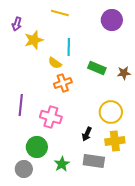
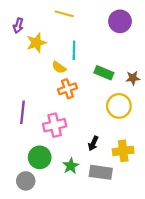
yellow circle: (111, 112) -> (119, 106), moved
pink cross: (51, 117) -> (55, 125), turned -30
green star: (62, 164) -> (71, 166), moved

